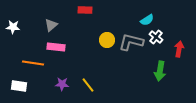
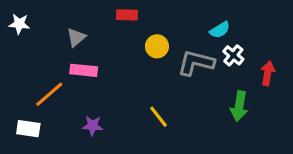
white star: (13, 27) -> (19, 24), moved
yellow circle: (107, 40) -> (157, 46), moved
orange line: (33, 63) -> (49, 94), turned -50
yellow line: (88, 85) -> (158, 117), moved

